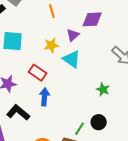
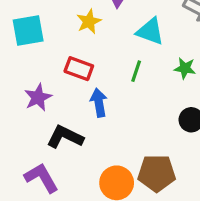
cyan triangle: (72, 59) -> (150, 31), moved
green line: (80, 129) -> (136, 71), moved

